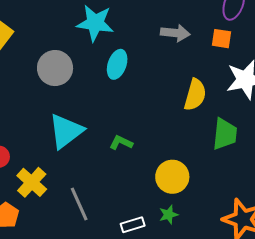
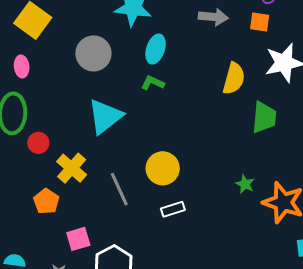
green L-shape: (121, 143) -> (153, 83), moved
yellow circle: (172, 177) -> (163, 168), moved
green star: (169, 215) -> (245, 184), moved, turned -30

